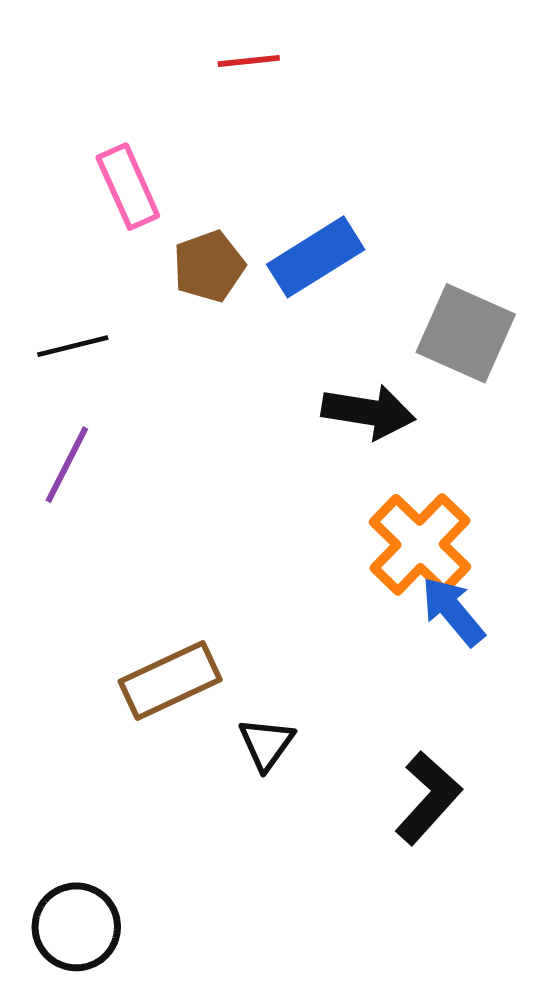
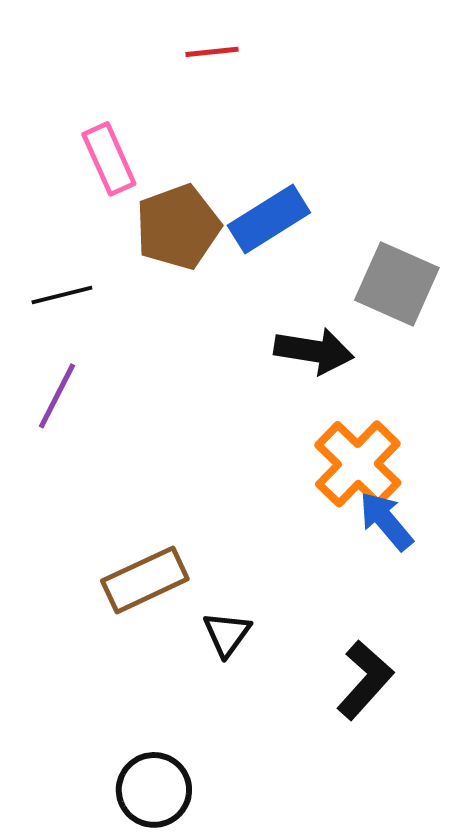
brown pentagon: (209, 266) -> (178, 227), size x1.4
black circle: (76, 927) -> (154, 790), moved

